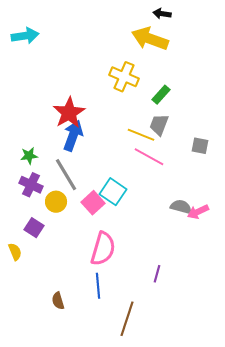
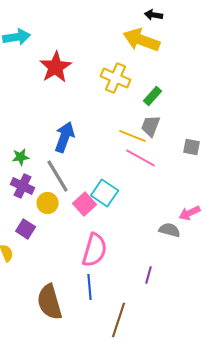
red star: (69, 113) -> (56, 67), moved
gray semicircle: (181, 207) -> (170, 230), moved
brown semicircle: (58, 301) -> (50, 302), size x2.0

